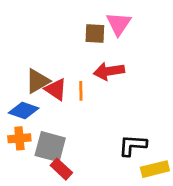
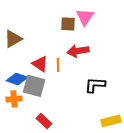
brown triangle: (38, 81) -> (13, 39), moved
black L-shape: (133, 145) -> (95, 85), moved
gray square: (50, 147) -> (34, 86), moved

